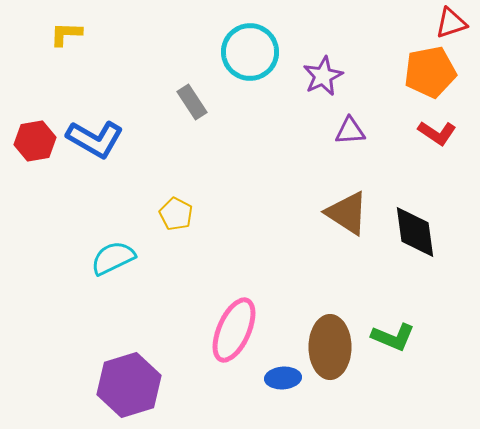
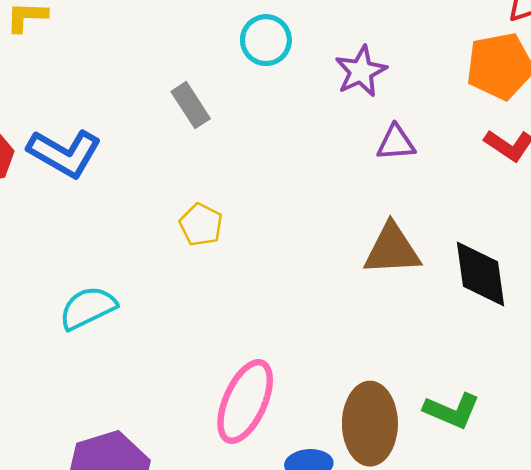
cyan circle: (250, 52) -> (266, 40), size x0.7
brown triangle: (347, 213) -> (392, 249), turned -36
yellow pentagon: (176, 214) -> (201, 225), moved

